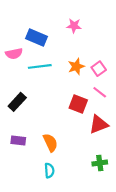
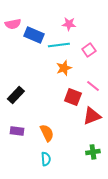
pink semicircle: (14, 54) -> (13, 24), moved
cyan line: (40, 66) -> (59, 45), moved
orange star: (76, 66) -> (64, 68), moved
pink square: (99, 69) -> (89, 50), moved

